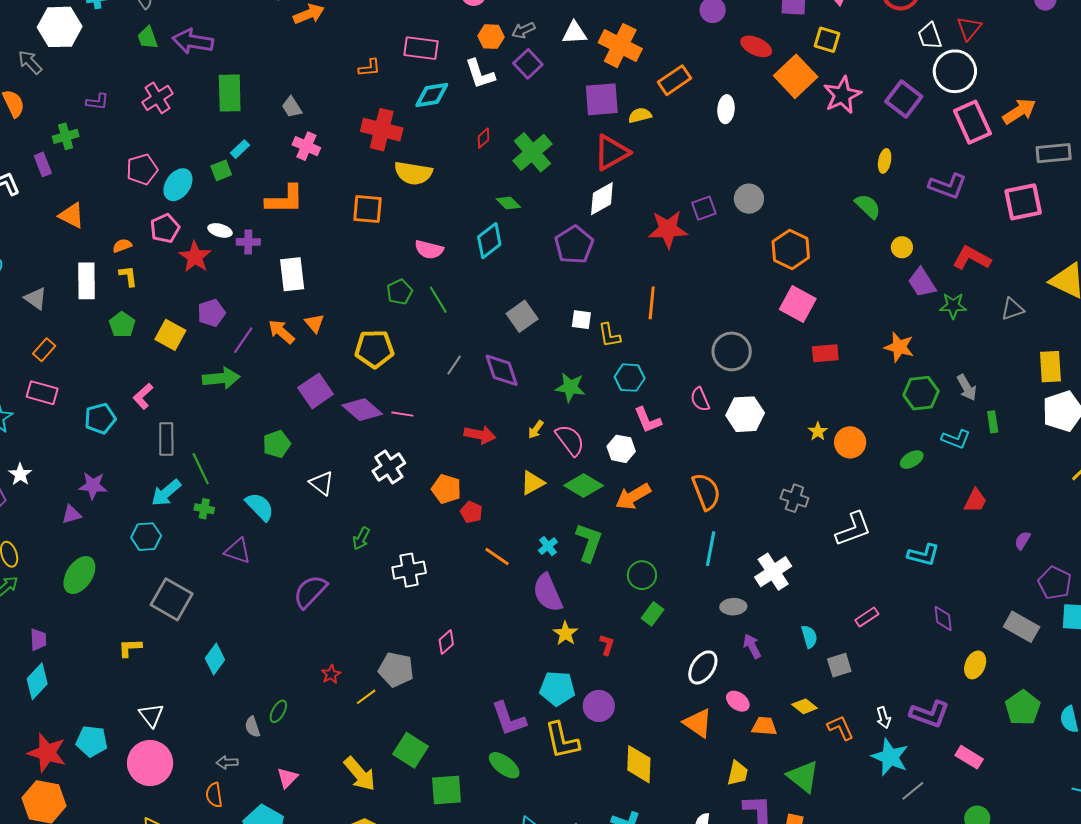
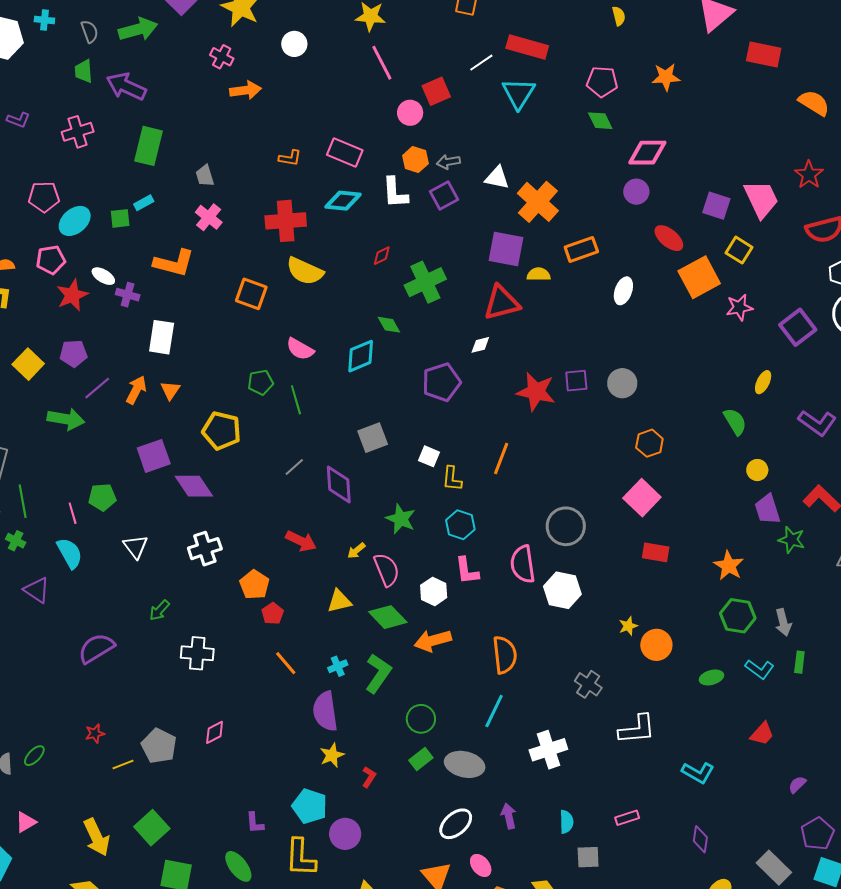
pink star: (842, 95) -> (739, 307), size x0.7
red cross: (382, 130) -> (286, 221), turned -33
white diamond: (602, 199) -> (480, 345), size x0.6
orange hexagon: (791, 249) -> (649, 443), size x0.7
orange arrow: (281, 332) -> (136, 390), turned 60
pink semicircle: (700, 399) -> (523, 564), size x1.5
pink line: (402, 414) -> (73, 513), moved, turned 50
gray ellipse: (733, 607) -> (465, 764), moved, size x1.5
purple L-shape: (509, 719) -> (255, 823), size x0.6

